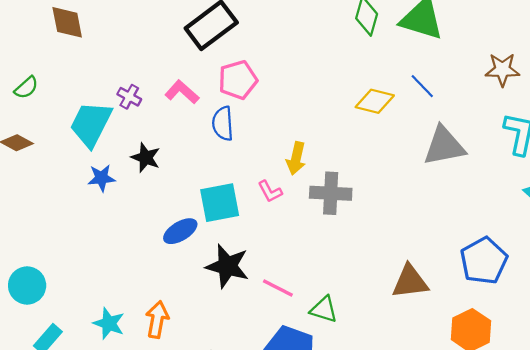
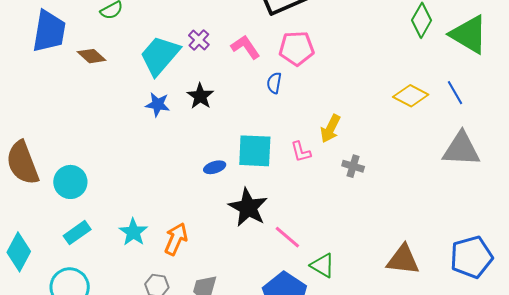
blue semicircle: (223, 123) -> (274, 83), size x0.7
gray cross: (331, 193) -> (353, 166), size x0.6
blue ellipse: (180, 231) -> (215, 167), size x0.7

